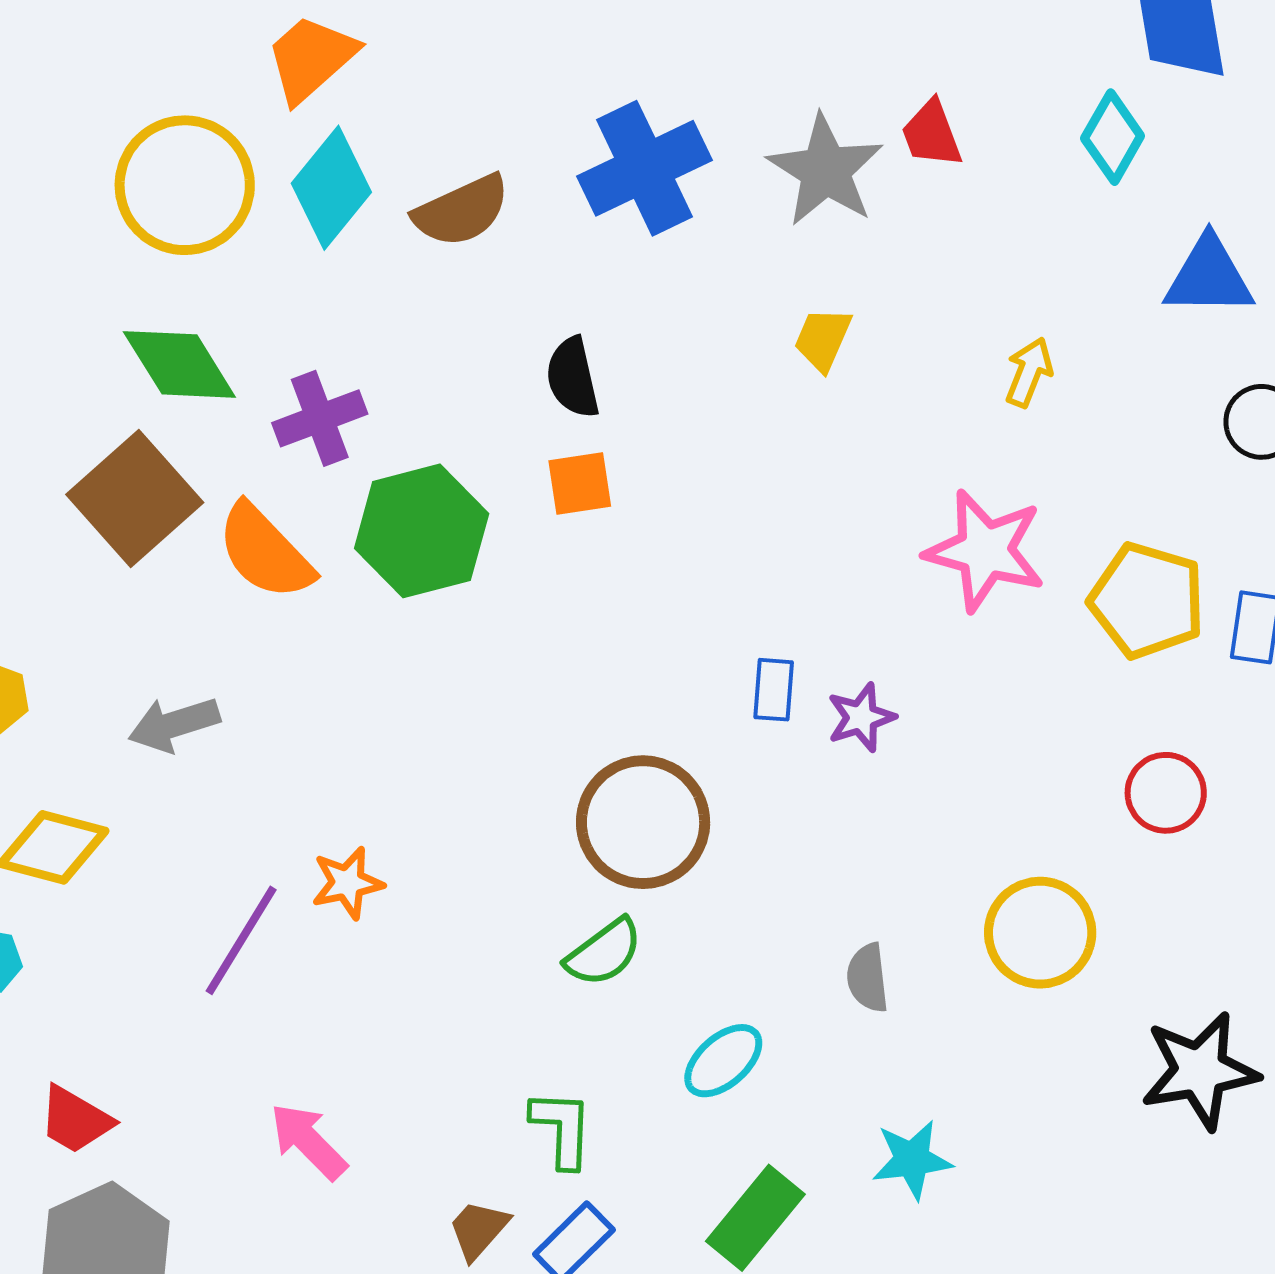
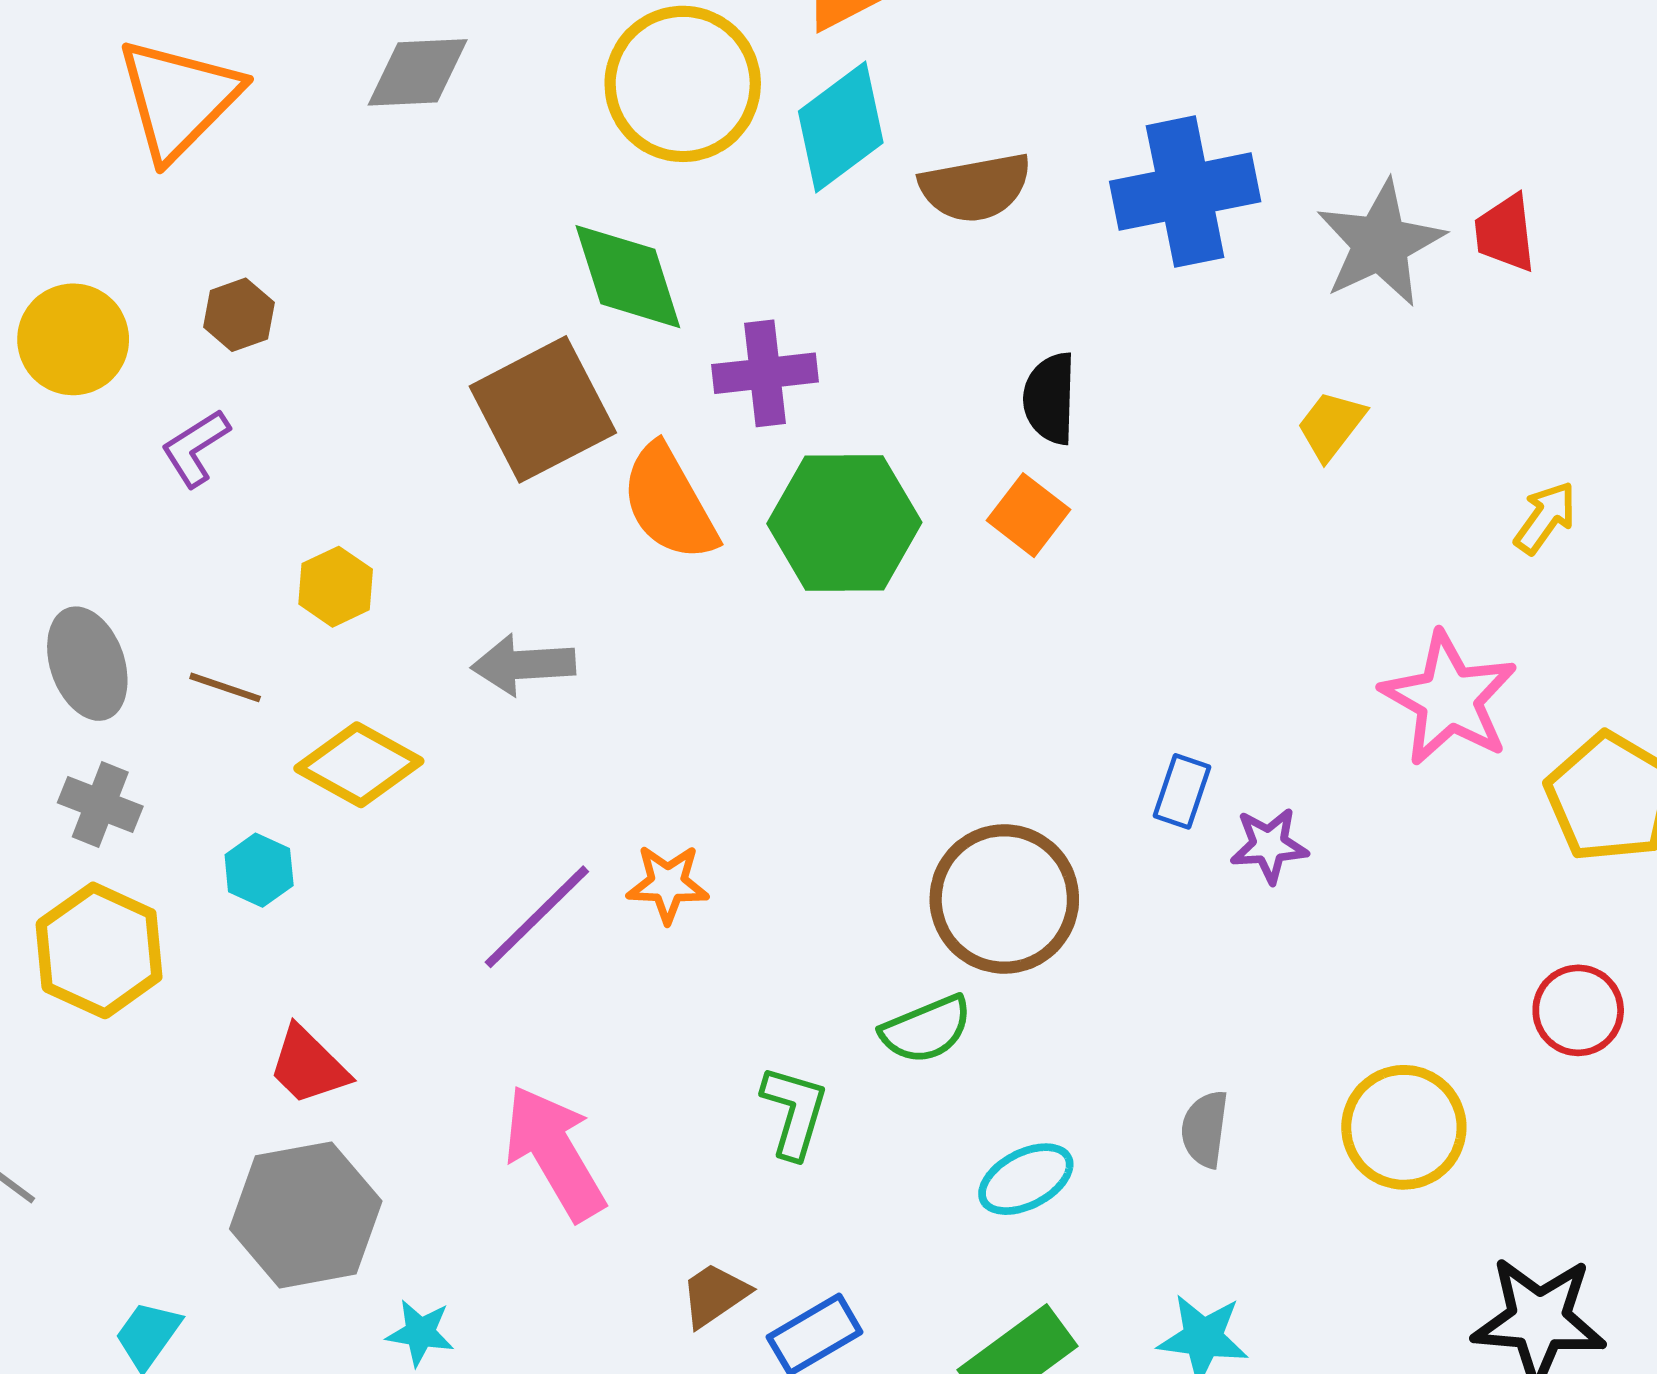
orange square: (580, 484) -> (1028, 515), turned 32
green L-shape: (562, 1129) -> (794, 1112), moved
pink arrow: (308, 1141) -> (555, 1153), size x1.4

